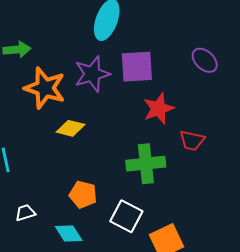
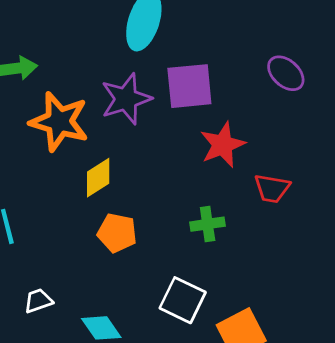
yellow diamond: (71, 128) -> (98, 178), turned -44
green cross: (146, 164) -> (208, 224), size x0.6
orange pentagon: (83, 195) -> (117, 233), moved

